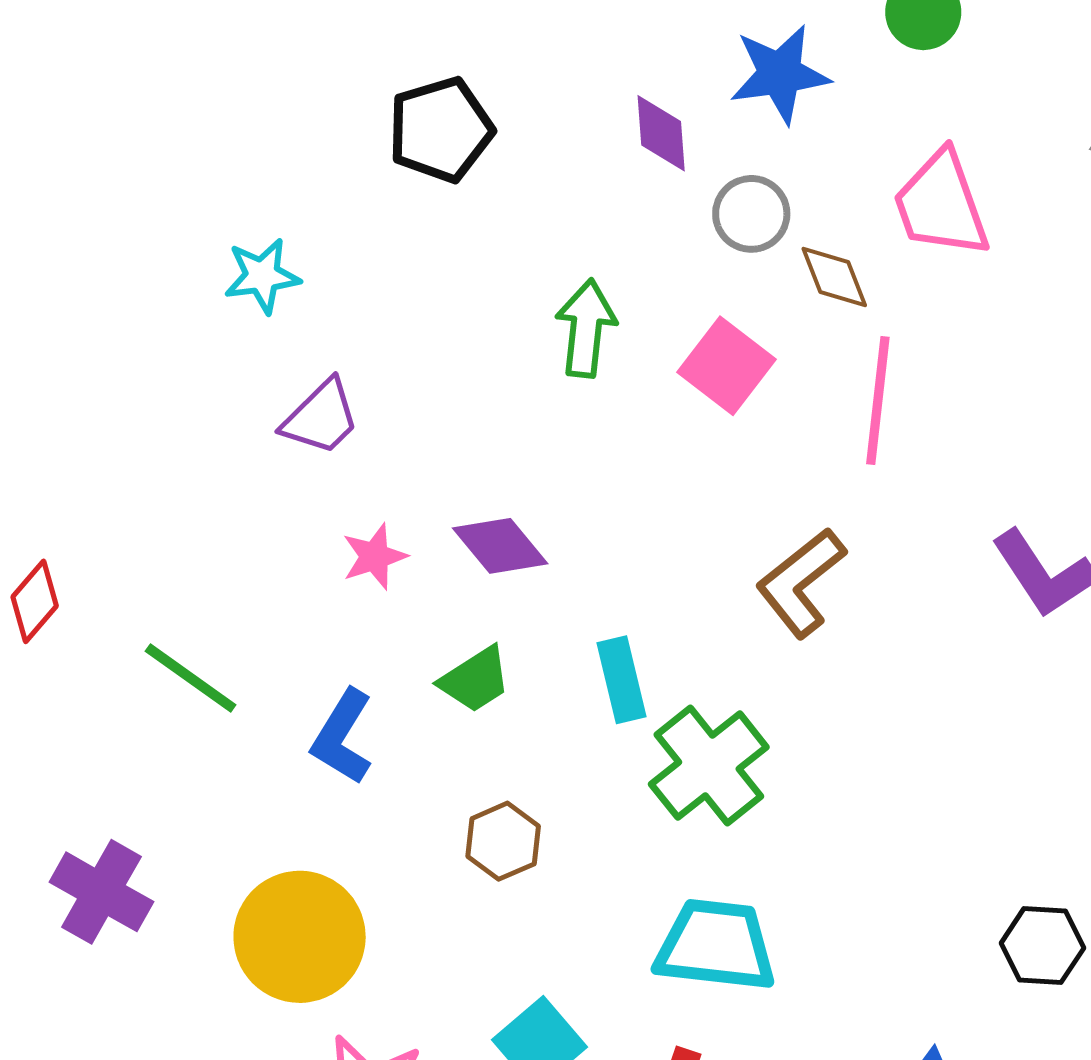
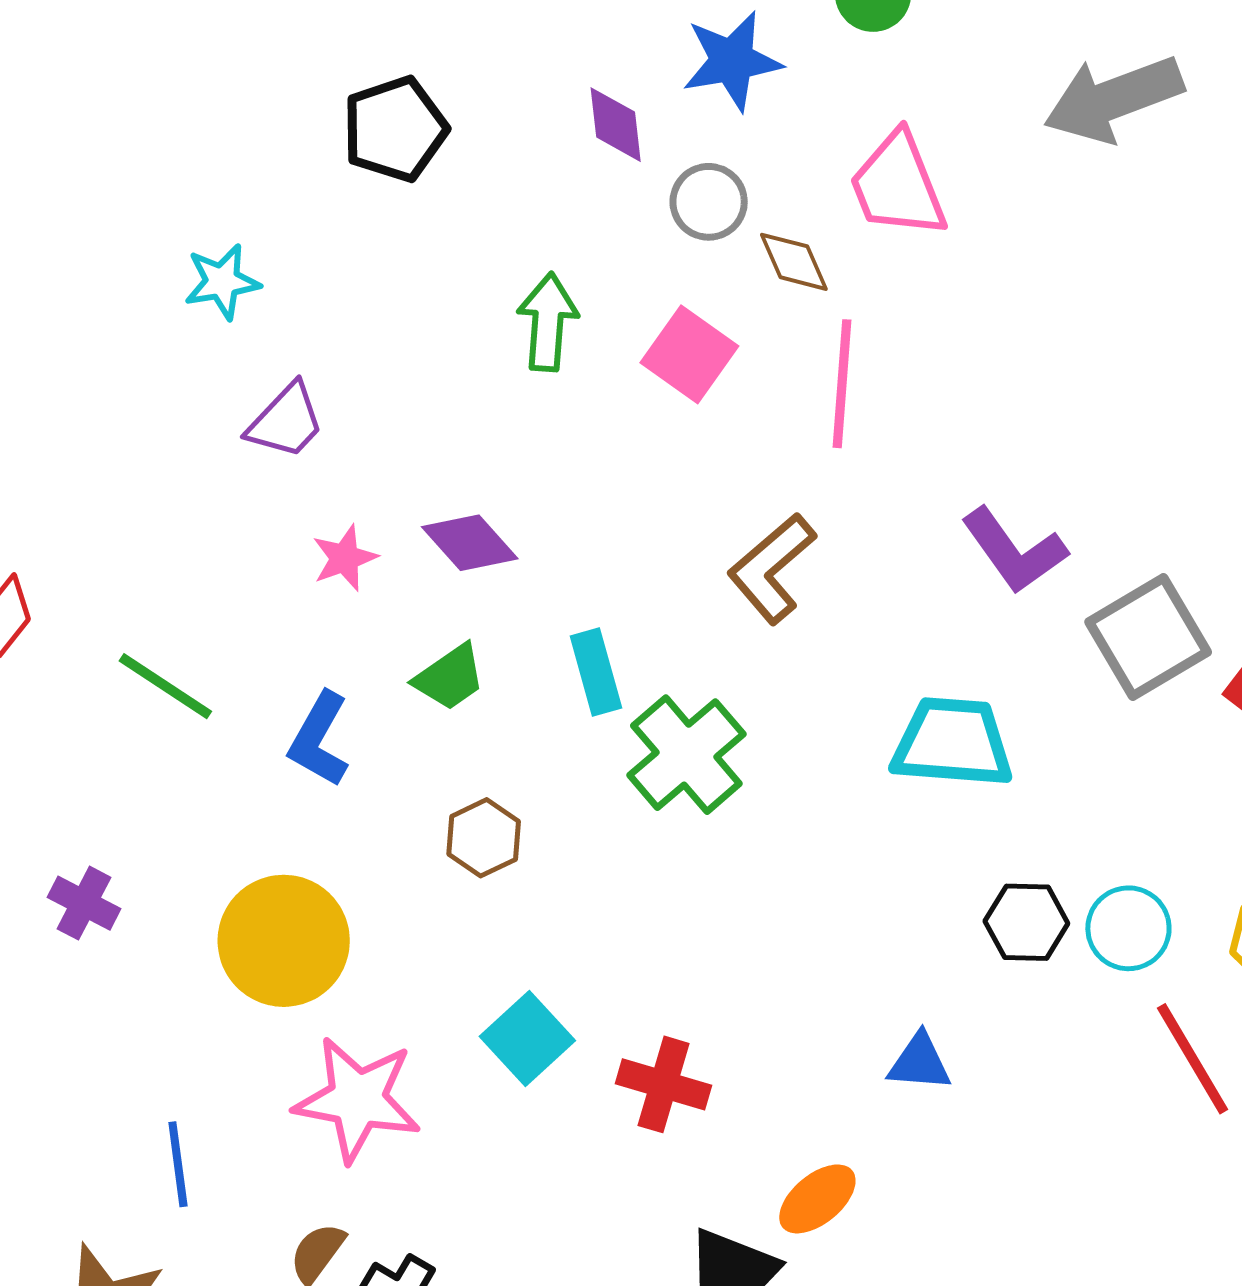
purple cross: (101, 892) -> (84, 903), size x0.7
cyan trapezoid: (716, 945) -> (953, 743), moved

